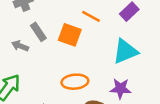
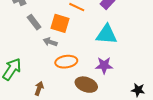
gray arrow: (20, 46) -> (50, 42), moved
cyan triangle: (125, 51) -> (107, 34), turned 30

